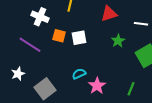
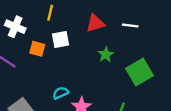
white line: (141, 24) -> (130, 26), moved
white square: (79, 38) -> (61, 39), moved

